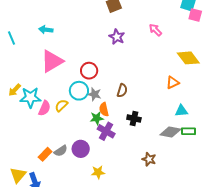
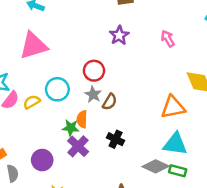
red circle: (89, 71) -> (94, 71), moved
orange triangle: (173, 83) -> (173, 107), size x1.5
gray star: (94, 94) -> (93, 94), moved
cyan triangle: (181, 111) -> (175, 144), size x1.5
gray semicircle: (61, 151) -> (13, 173), moved, turned -80

